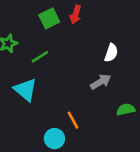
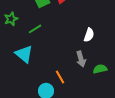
white semicircle: (111, 53) -> (89, 35), moved
gray arrow: (101, 82) -> (81, 59), moved, turned 105

